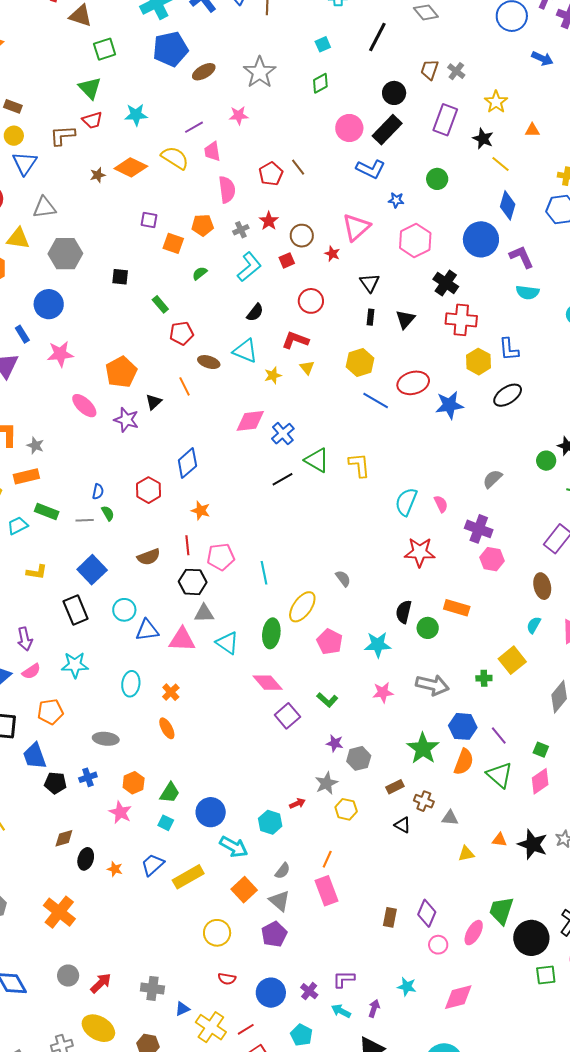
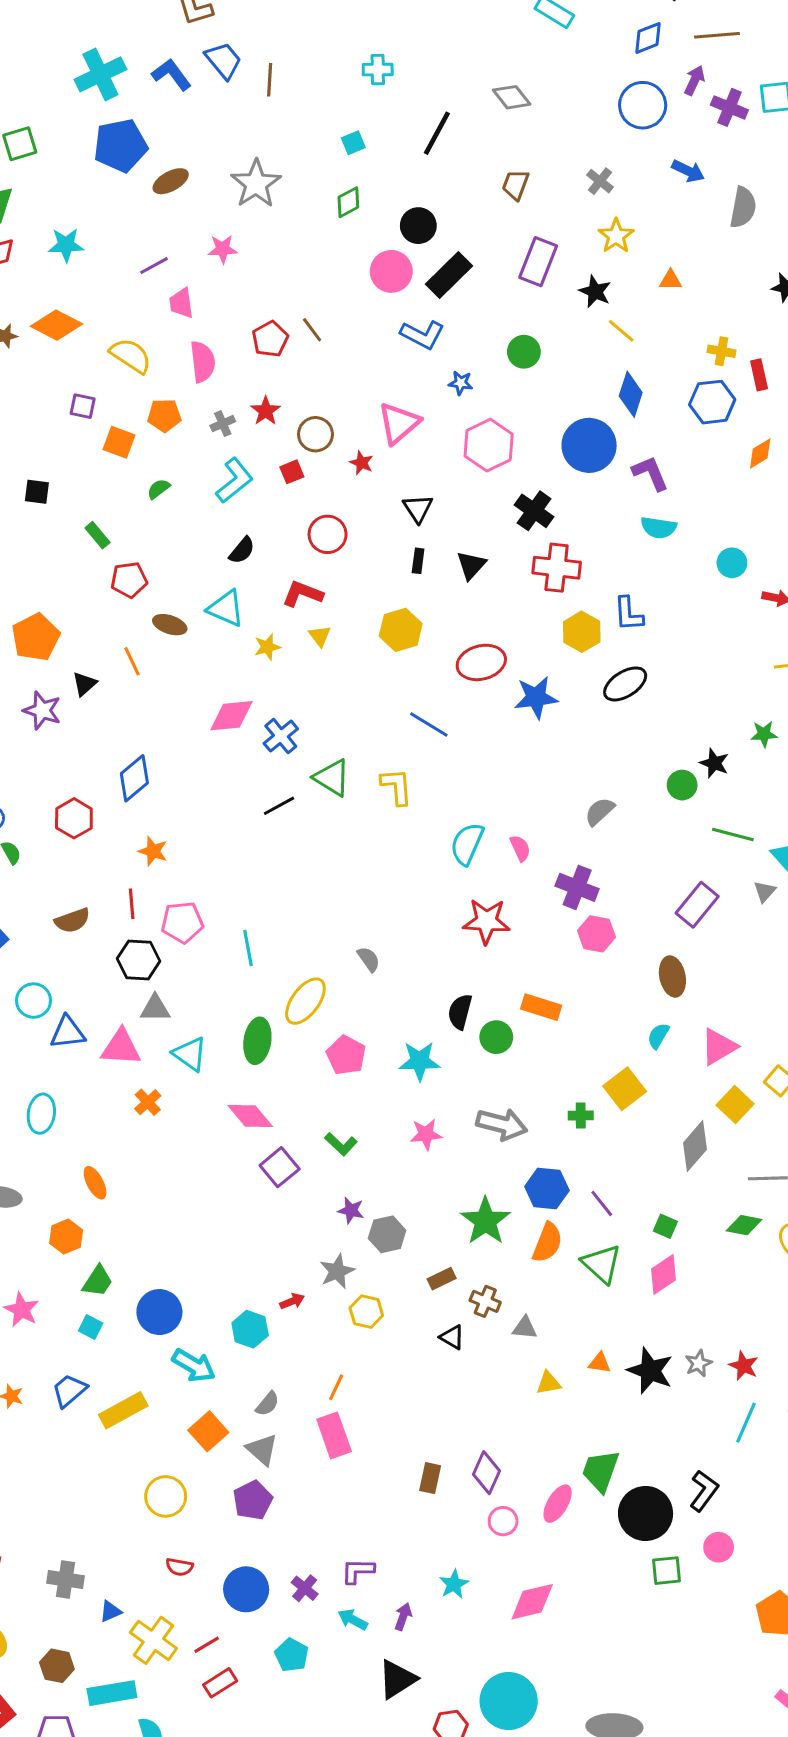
gray cross: (456, 71) -> (600, 181), moved
black circle: (394, 93) -> (418, 226), moved
yellow semicircle: (175, 158) -> (131, 356), moved
blue line: (376, 400) -> (429, 724), moved
orange cross: (171, 692) -> (148, 1102), moved
orange hexagon: (134, 783) -> (66, 1237), moved
cyan star: (407, 987) -> (454, 1584), turned 30

